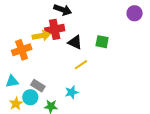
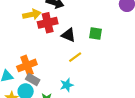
yellow arrow: (41, 36) -> (32, 14), moved
orange cross: (22, 50) -> (27, 65), moved

